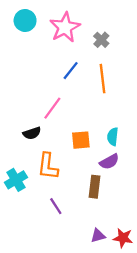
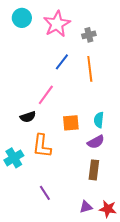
gray cross: (101, 40) -> (89, 35), turned 32
brown rectangle: (95, 187) -> (94, 170), moved
purple line: (56, 206) -> (45, 193), moved

